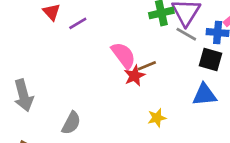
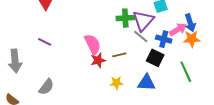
purple line: (78, 23) -> (45, 42), moved, turned 48
brown line: (147, 66) -> (119, 55), moved
yellow star: (157, 118) -> (116, 83), moved

